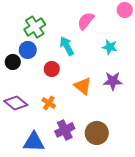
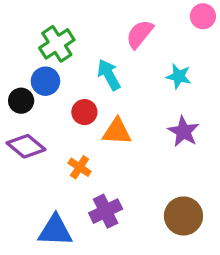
purple star: (113, 81) -> (183, 132), turned 30
orange triangle: (83, 86) -> (117, 132), moved, turned -36
purple diamond: (16, 103) -> (26, 146), moved
brown circle: (97, 133) -> (183, 216), moved

